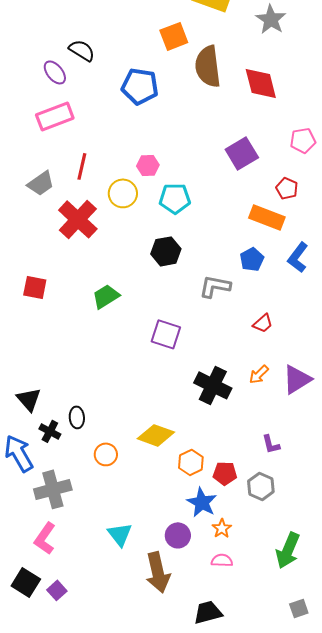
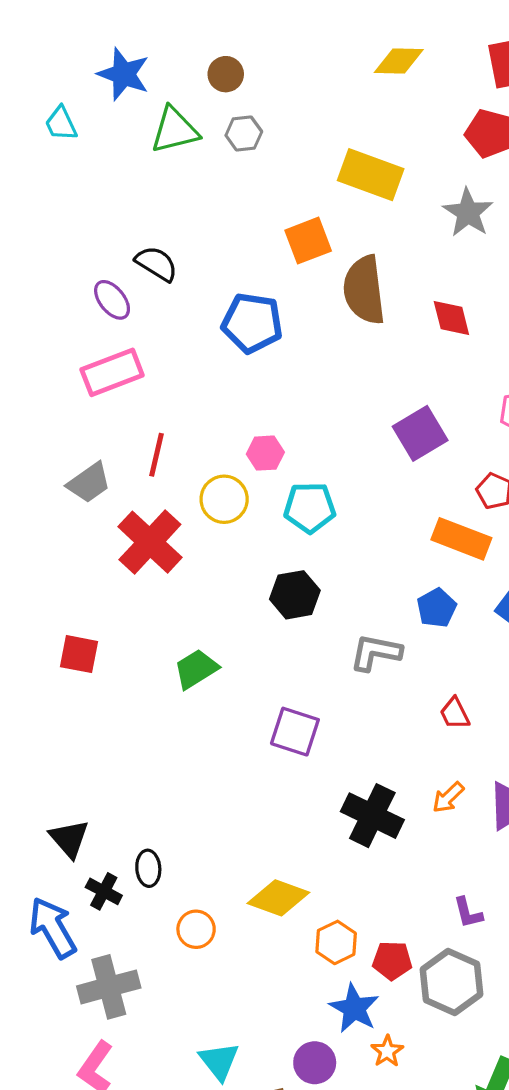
red diamond: (261, 83) -> (451, 318), size x0.7
red trapezoid: (263, 323) -> (455, 713), turned 105
gray hexagon: (261, 486) -> (451, 982), size x1.4

